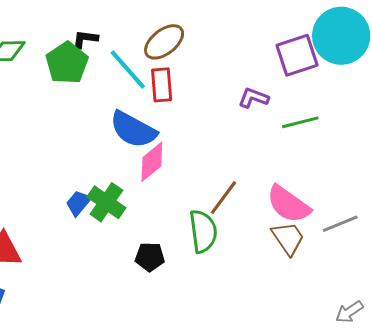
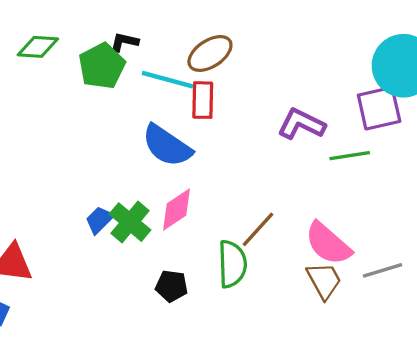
purple square: (297, 55) -> (379, 108), moved
cyan line: (128, 70) -> (168, 80), turned -39
purple L-shape: (254, 98) -> (301, 124), size x1.4
pink diamond: (152, 162) -> (177, 210), moved

